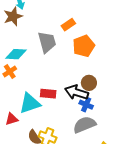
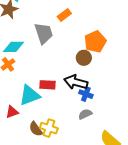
orange pentagon: (84, 46) -> (95, 42), moved
brown circle: (89, 83) -> (84, 58), moved
gray semicircle: (84, 125) -> (85, 114), size x0.6

